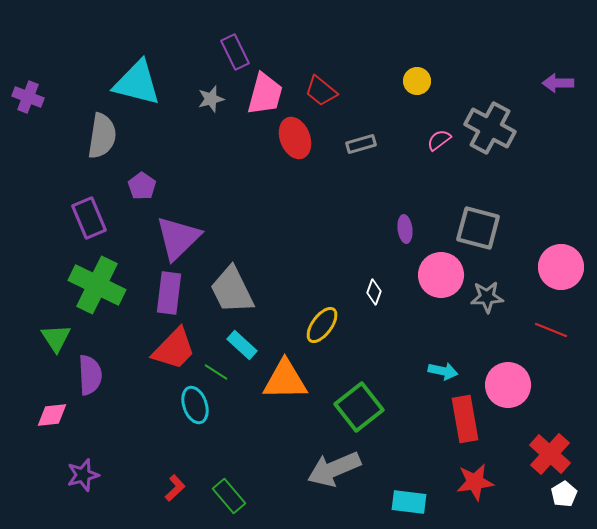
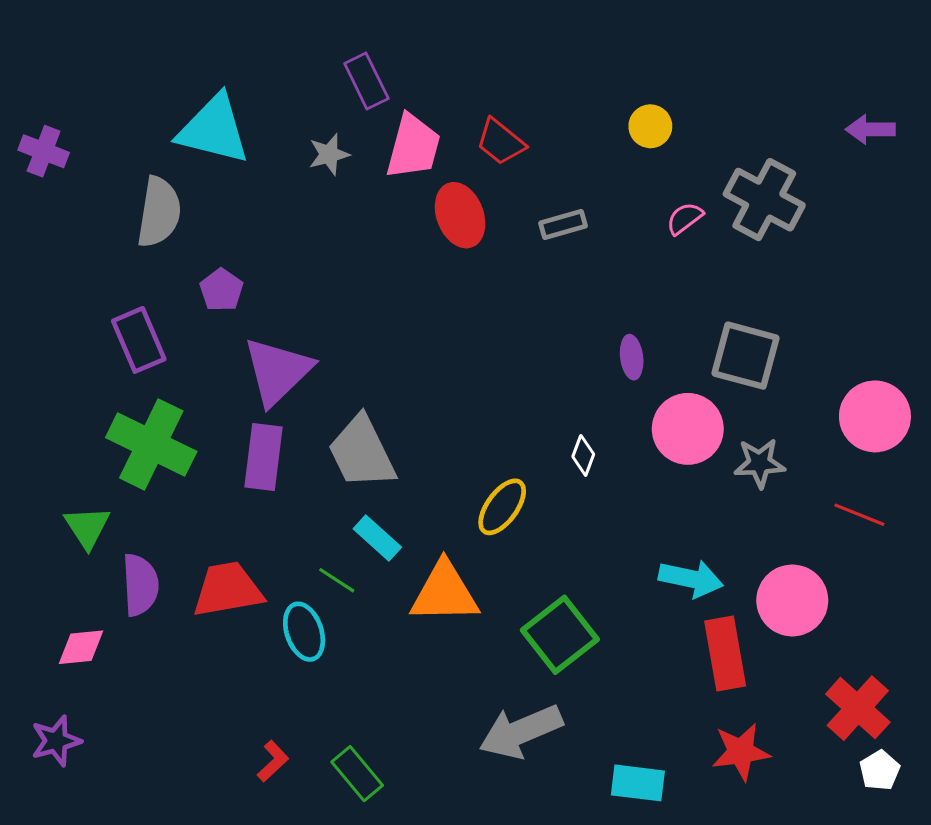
red trapezoid: (174, 349) -> (228, 590), moved, turned -144
cyan arrow: (443, 371) -> (691, 579), size x1.4
purple star: (83, 475) -> (56, 741), moved

